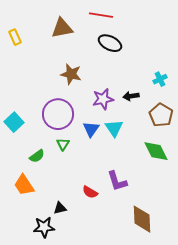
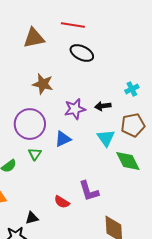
brown pentagon: (161, 115) -> (133, 125), turned 30
cyan triangle: (114, 128) -> (106, 138), moved
blue triangle: (91, 129) -> (63, 139), turned 30

